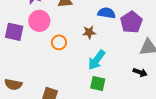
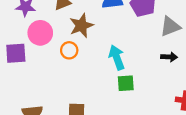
brown star: (89, 32) -> (81, 26), moved, size x1.5
cyan arrow: (97, 60) -> (117, 57), turned 140

